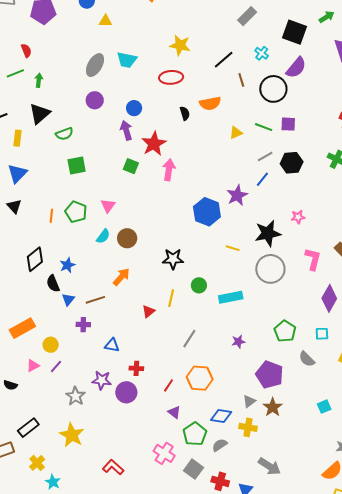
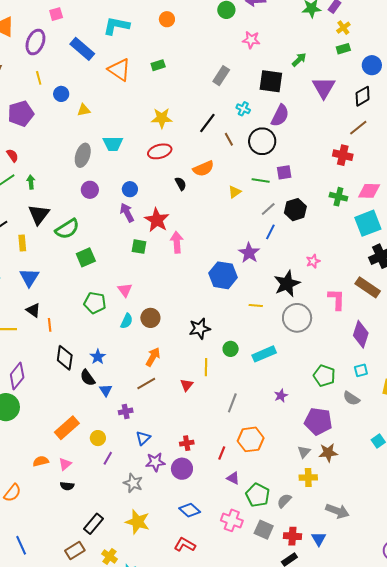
green semicircle: (64, 134) -> (67, 229), size x1.4
orange line: (51, 216) -> (50, 325), moved
black diamond: (35, 259) -> (65, 358), turned -30
brown line: (95, 300) -> (146, 384), moved
blue triangle: (112, 345) -> (143, 438), moved, turned -42
pink triangle: (33, 366) -> (65, 464), moved
brown star: (273, 407) -> (328, 453), turned -30
blue diamond: (221, 416) -> (190, 510), moved, turned 45

